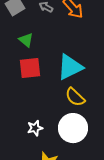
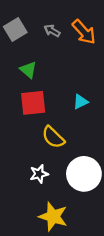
cyan triangle: (70, 67) -> (80, 102), size x0.5
yellow semicircle: (75, 97) -> (53, 137), moved

